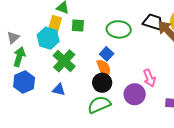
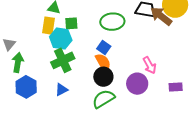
cyan hexagon: (48, 38) -> (61, 38), moved
green cross: (64, 61) -> (63, 60), turned 30
blue triangle: (59, 90) -> (61, 90), turned -32

